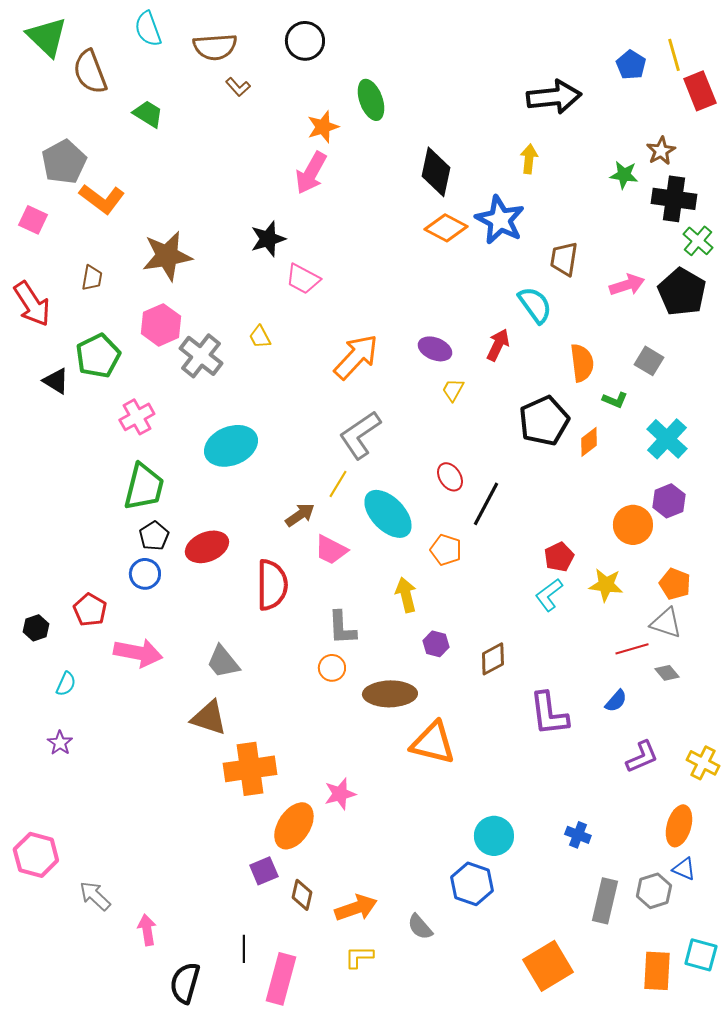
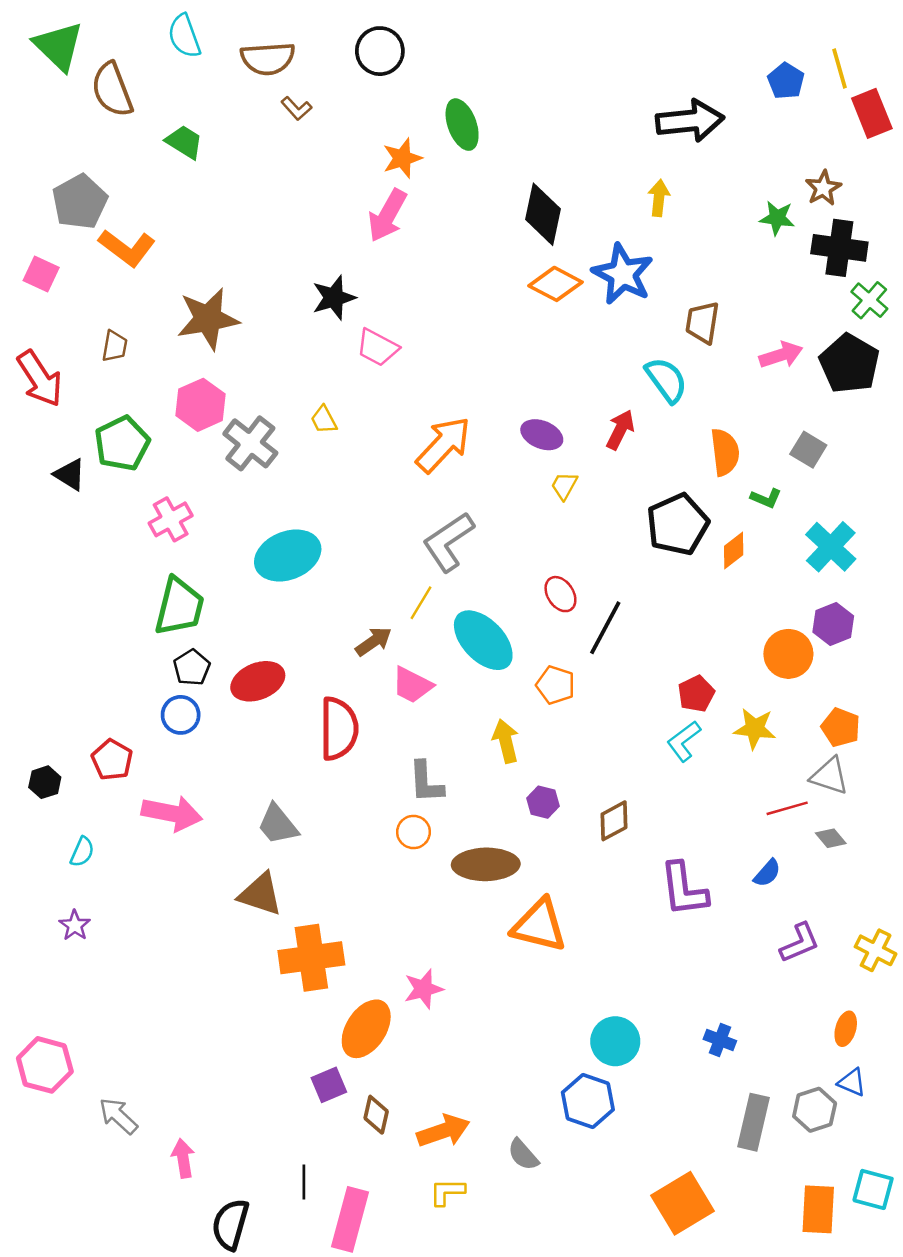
orange ellipse: (679, 826) -> (846, 1029), size x0.7

